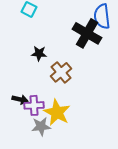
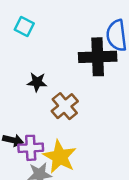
black cross: (87, 33) -> (98, 57), turned -32

